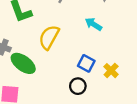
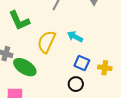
cyan arrow: (93, 24) -> (75, 37), moved
yellow cross: (111, 71) -> (105, 68), turned -32

